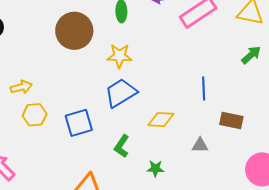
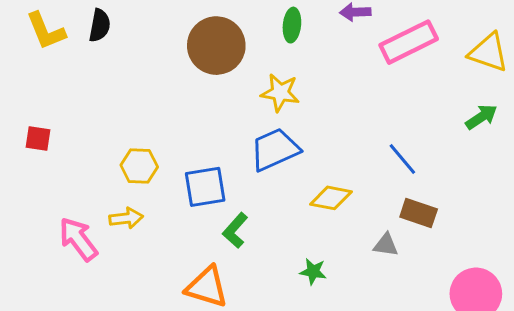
yellow arrow: (21, 87) -> (126, 218), moved
blue line: (204, 89) -> (402, 159), turned -45
brown rectangle: (231, 121) -> (419, 213), moved
green L-shape: (122, 146) -> (235, 230), moved

